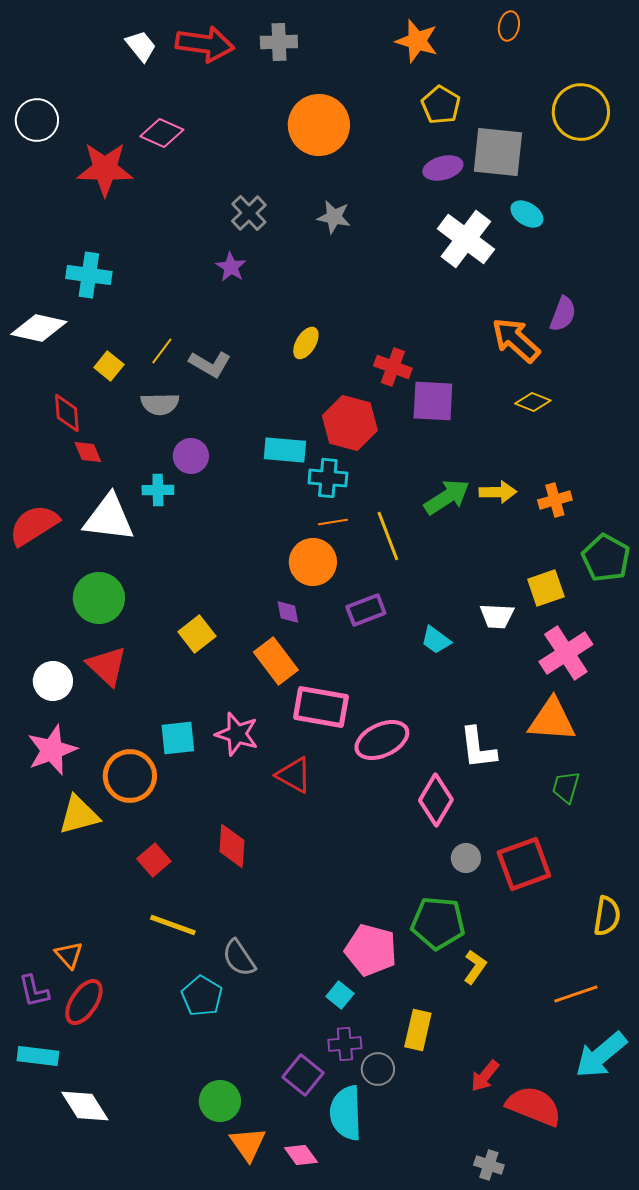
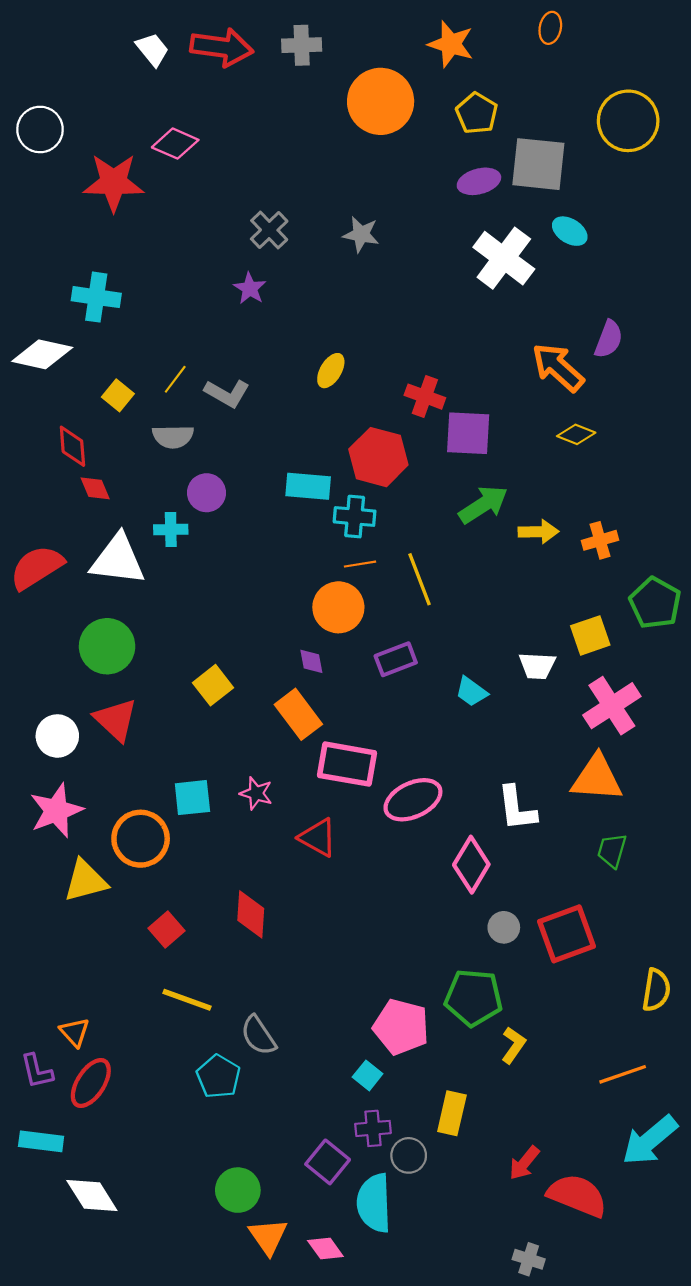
orange circle: (319, 125) -> (381, 101), moved
green arrow: (447, 497) -> (483, 505), moved
pink star: (237, 734) -> (256, 793), size x0.7

